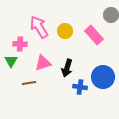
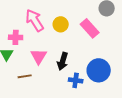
pink triangle: (43, 63) -> (39, 56), turned -42

